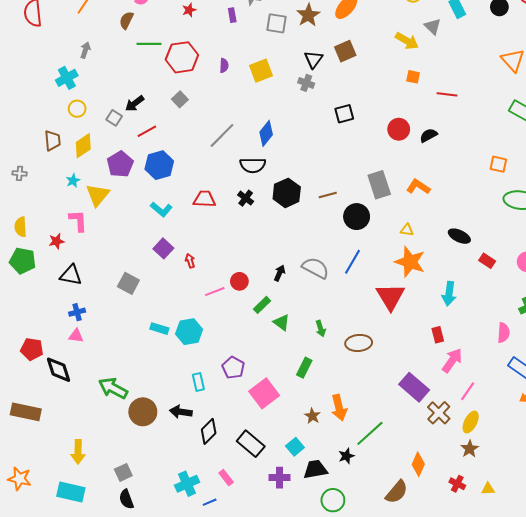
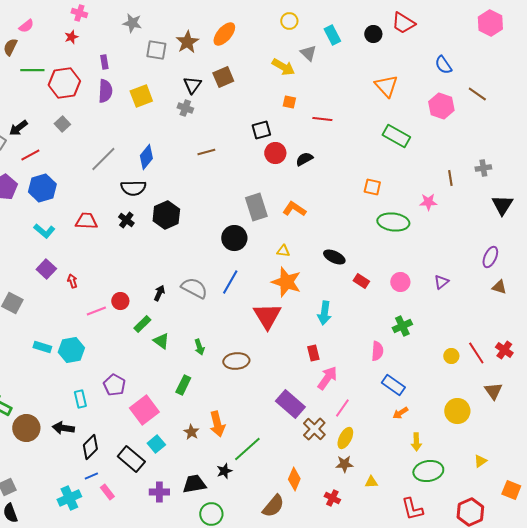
purple rectangle: (232, 15) -> (104, 62), moved
purple semicircle: (224, 66) -> (105, 91), size x1.6
black square: (344, 114) -> (261, 130), moved
brown line: (328, 195) -> (206, 152), moved
cyan square: (295, 447) -> (156, 444), moved
brown star: (470, 449) -> (344, 464), turned 30
yellow triangle: (488, 489) -> (371, 482), moved
blue line: (210, 502) -> (91, 476), moved

